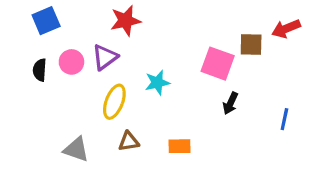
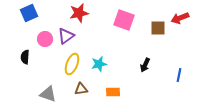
pink square: (218, 64) -> (124, 20), moved
black semicircle: (40, 70) -> (25, 57), moved
cyan star: (157, 83) -> (99, 64), moved

